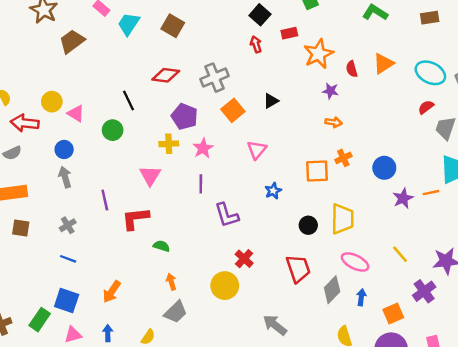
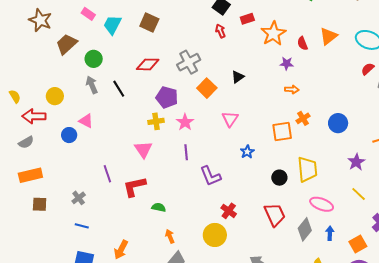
pink triangle: (76, 113) -> (86, 121), moved
green circle: (113, 130) -> (94, 59), moved
gray arrow: (65, 177) -> (92, 85), moved
purple star: (403, 198) -> (356, 162), moved

